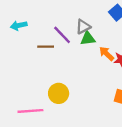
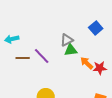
purple line: (62, 35) -> (42, 56), moved
brown line: (46, 47) -> (23, 58), moved

